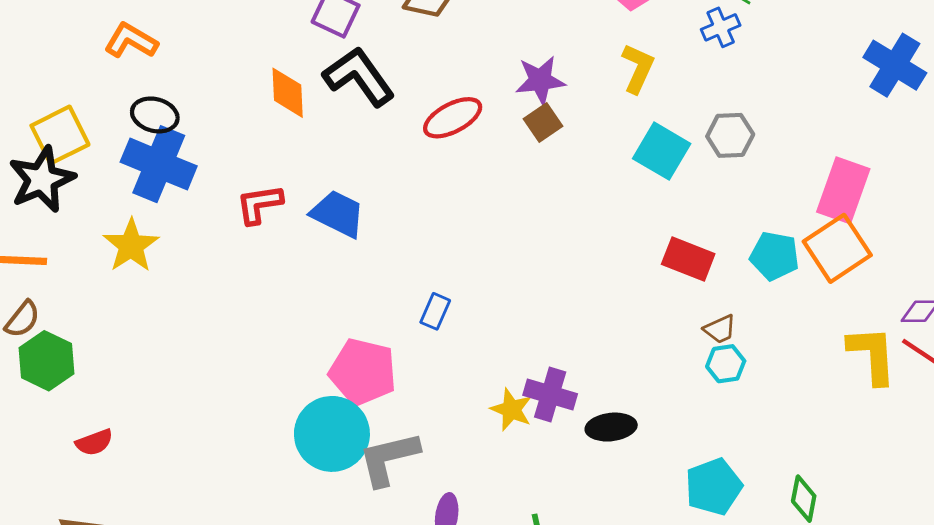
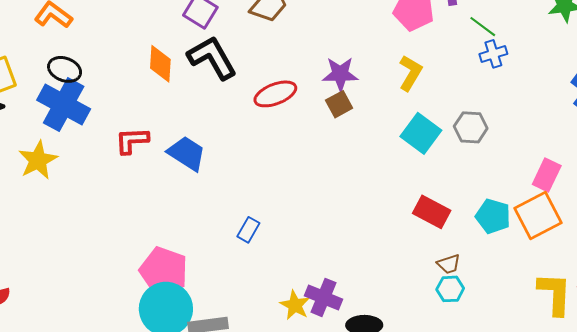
blue cross: (721, 27) -> (493, 54), moved
pink rectangle: (843, 190) -> (547, 175), size x0.7
pink pentagon: (363, 372) -> (164, 271), moved

